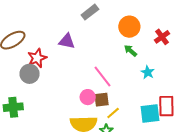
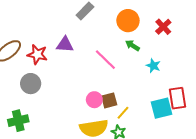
red star: (37, 58) -> (37, 54), moved, turned -30
pink line: (102, 77) -> (105, 60), moved

